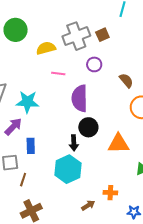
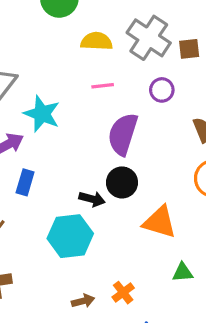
gray cross: (76, 36) -> (149, 38), turned 36
pink line: (58, 73) -> (103, 86), turned -32
black arrow: (74, 143) -> (92, 199), turned -91
orange cross: (110, 193) -> (123, 293), turned 32

